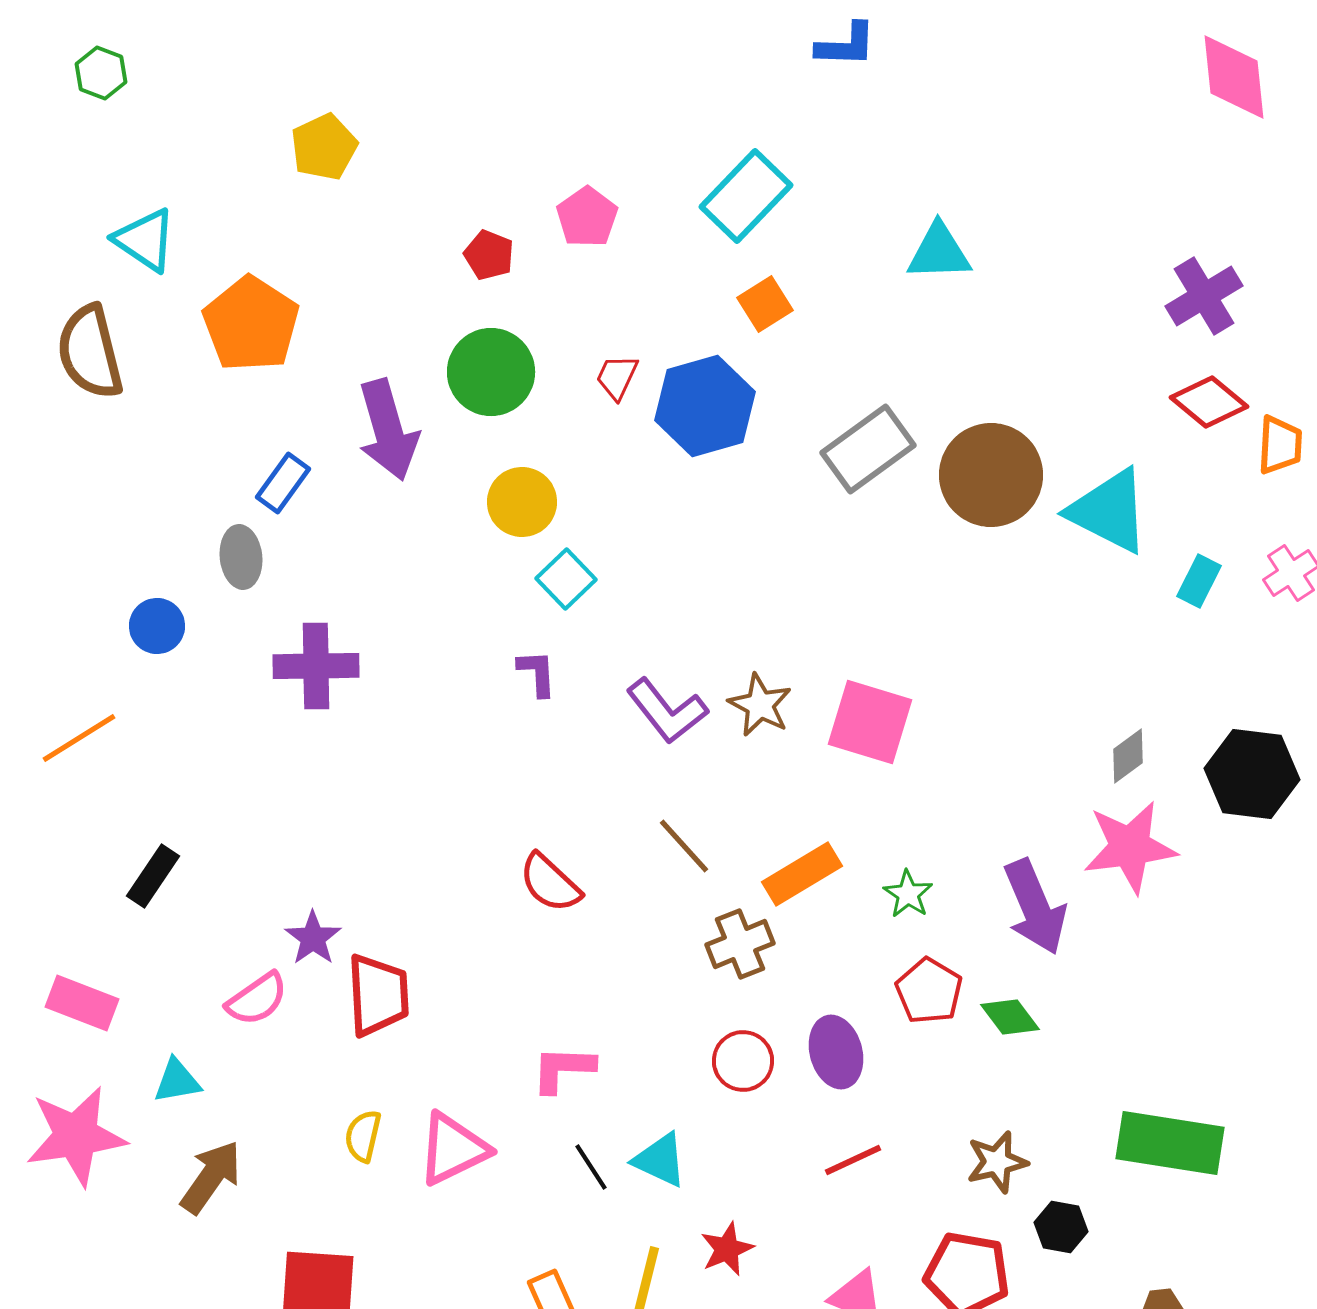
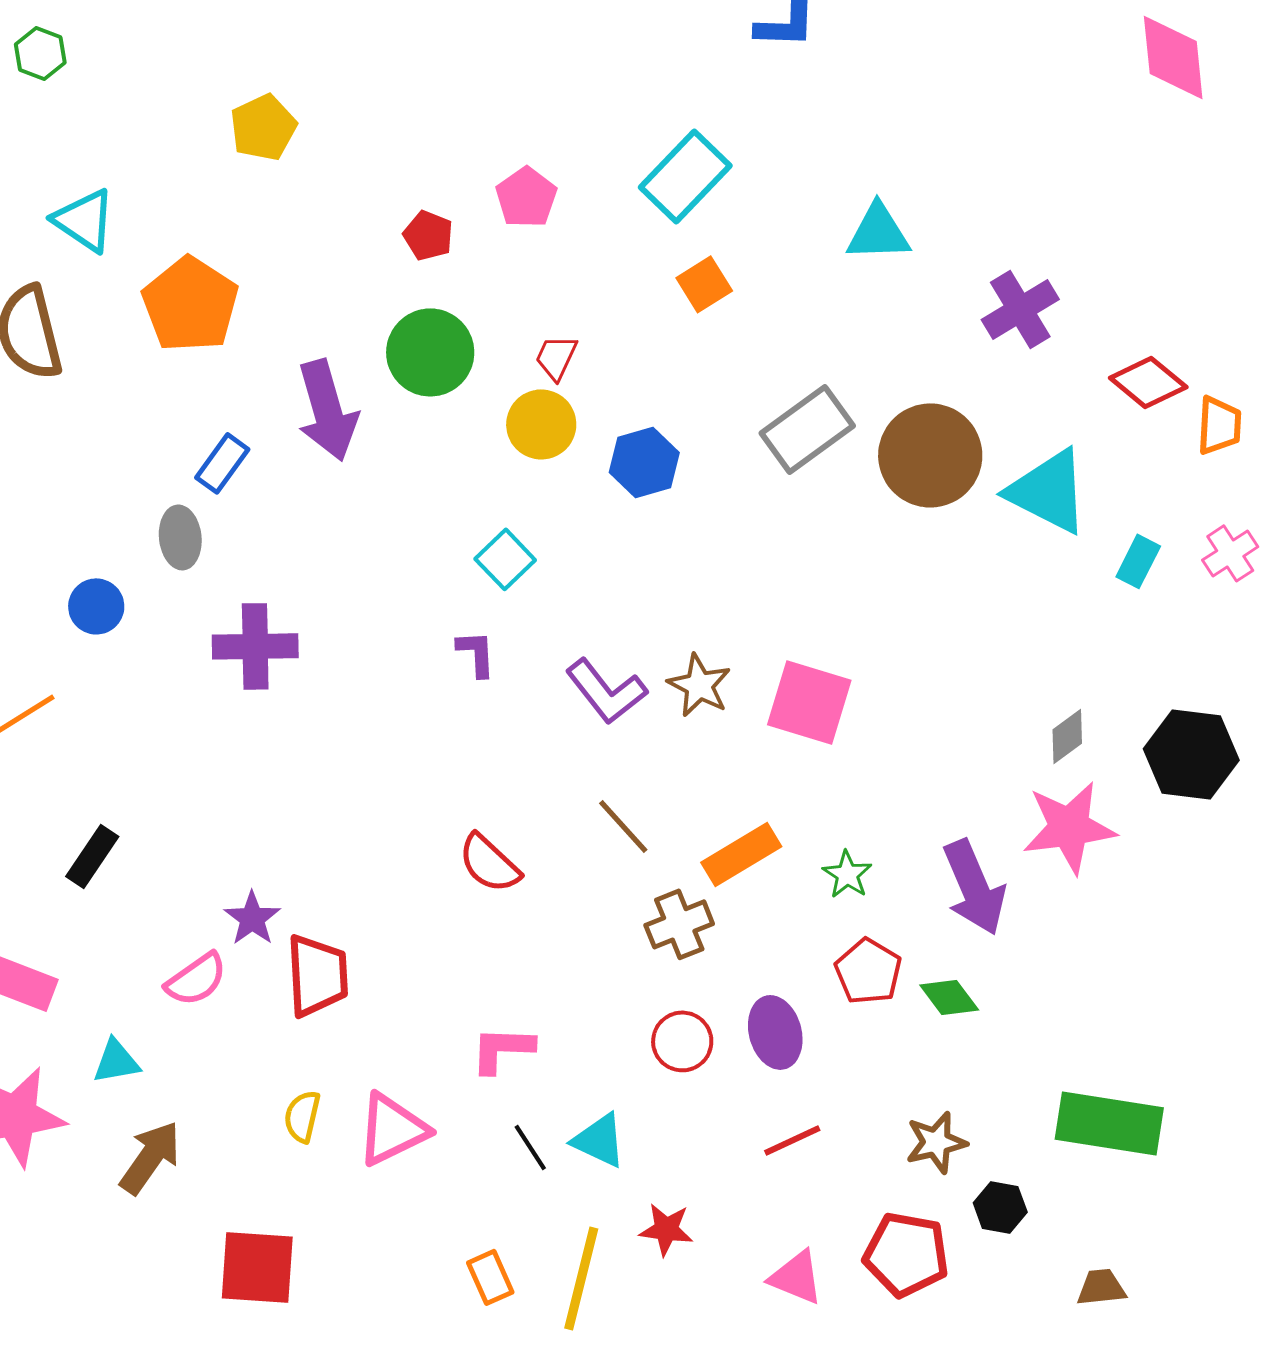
purple cross: (1204, 296) -> (1020, 309), moved
blue hexagon: (705, 406) -> (644, 462), moved, size x0.7
yellow circle: (522, 502) -> (541, 424), moved
red star: (727, 1249) -> (666, 1229), turned 30

